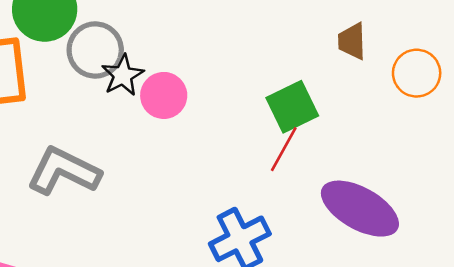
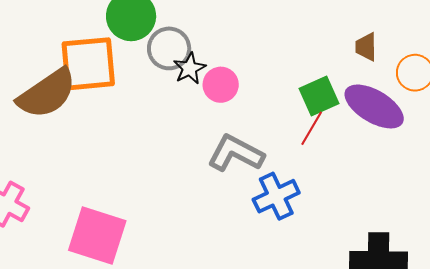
gray L-shape: (64, 171) -> (236, 153), moved
purple ellipse: (360, 209) -> (374, 106), moved

